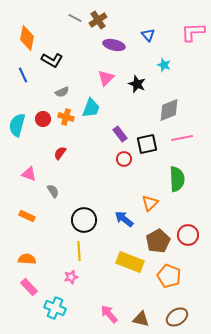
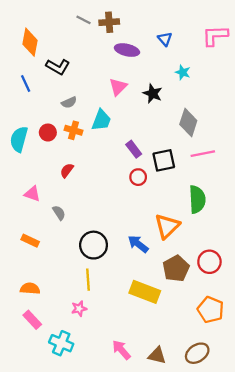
brown cross: (98, 20) -> (109, 22), turned 30
gray diamond: (169, 110) -> (188, 122), turned -50
orange triangle: (150, 203) -> (167, 226), size x1.4
orange pentagon: (169, 276) -> (211, 310), moved

